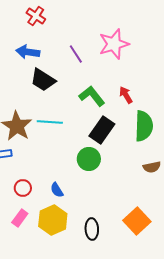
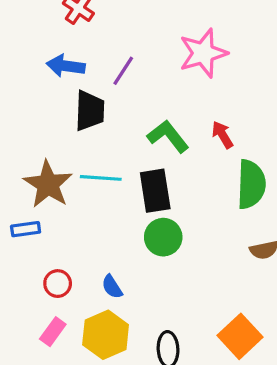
purple line: (76, 54) -> (123, 71), moved, turned 66
black trapezoid: (43, 80) -> (90, 111), turned -120
black rectangle: (102, 130) -> (155, 191), moved, turned -44

